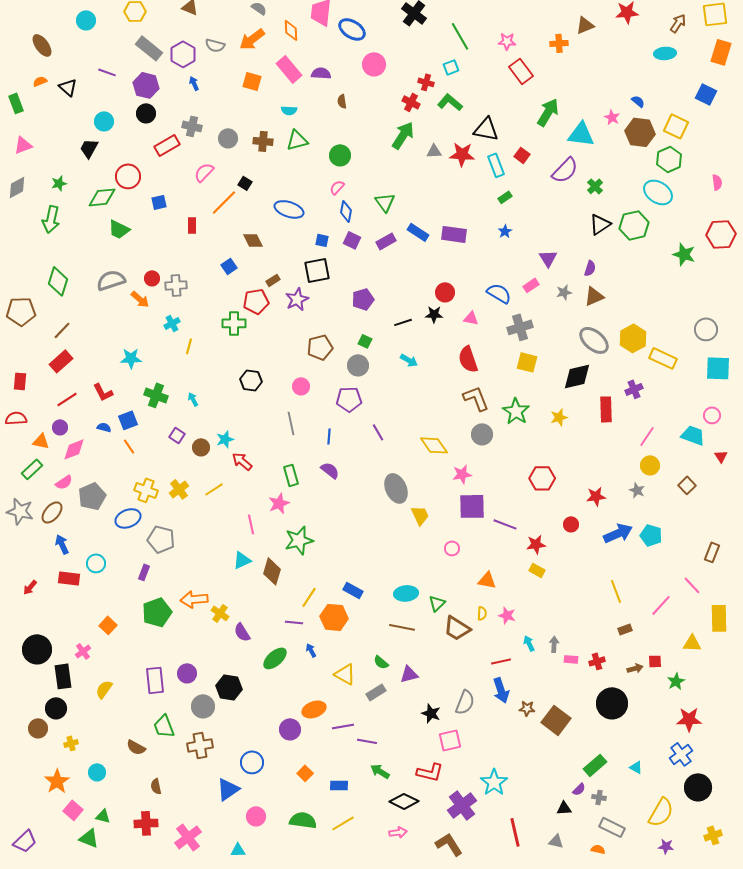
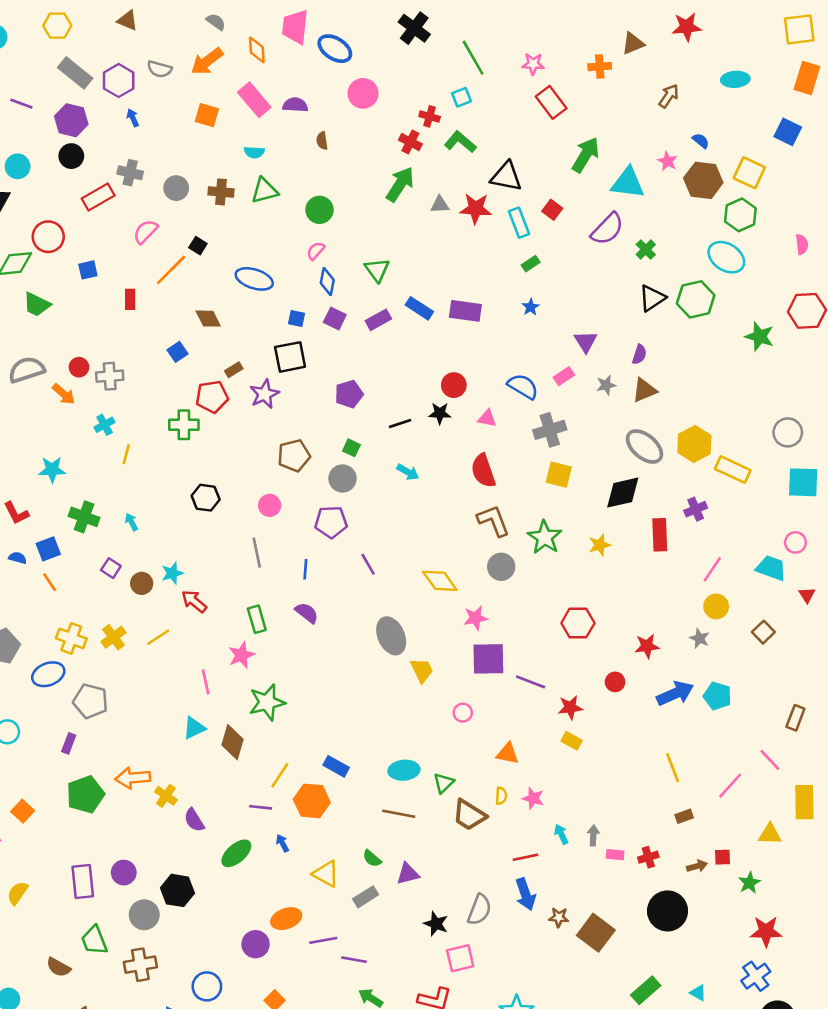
brown arrow: (678, 23) -> (669, 96), moved

